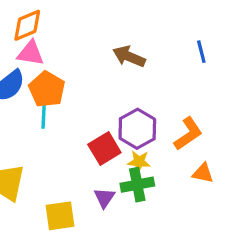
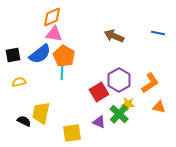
blue line: (201, 52) -> (158, 33), turned -64
yellow star: (139, 162) -> (128, 104), moved
green cross: (137, 185) -> (119, 114), turned -36
purple triangle: (104, 198) -> (99, 122), turned -40

